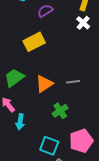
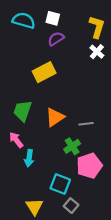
green trapezoid: (14, 78) -> (23, 111), turned -35
gray line: (73, 82) -> (86, 124), moved
pink pentagon: (81, 141) -> (89, 166), moved

